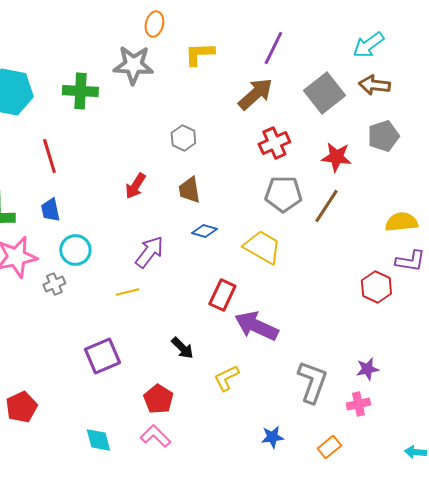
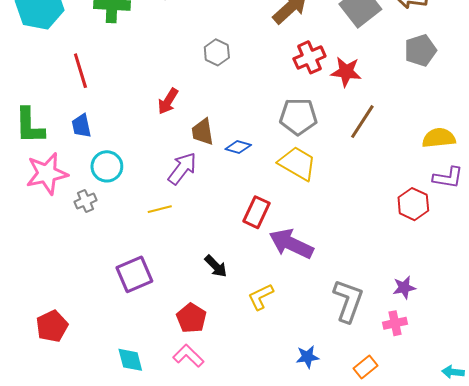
red star: (336, 157) -> (346, 72), moved
brown trapezoid: (189, 190) -> (203, 132), moved
gray pentagon: (283, 194) -> (298, 117), moved

